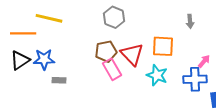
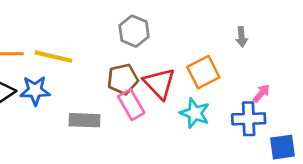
yellow line: (49, 18) -> (53, 57), moved
orange square: (163, 46) -> (203, 72), turned -30
gray rectangle: (59, 80) -> (85, 120), moved, size x1.5

